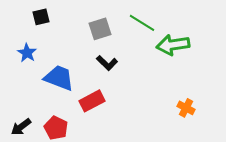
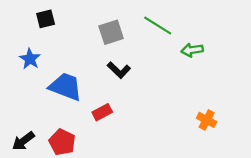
green arrow: (173, 45) -> (192, 50), size x0.6
red rectangle: (92, 101) -> (102, 112), size x0.7

